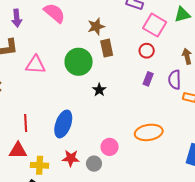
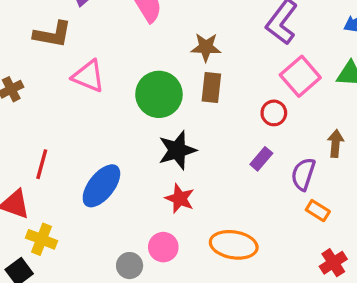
black star: (99, 90) -> (177, 150), size x1.6
red star: (71, 158) -> (180, 198), moved

